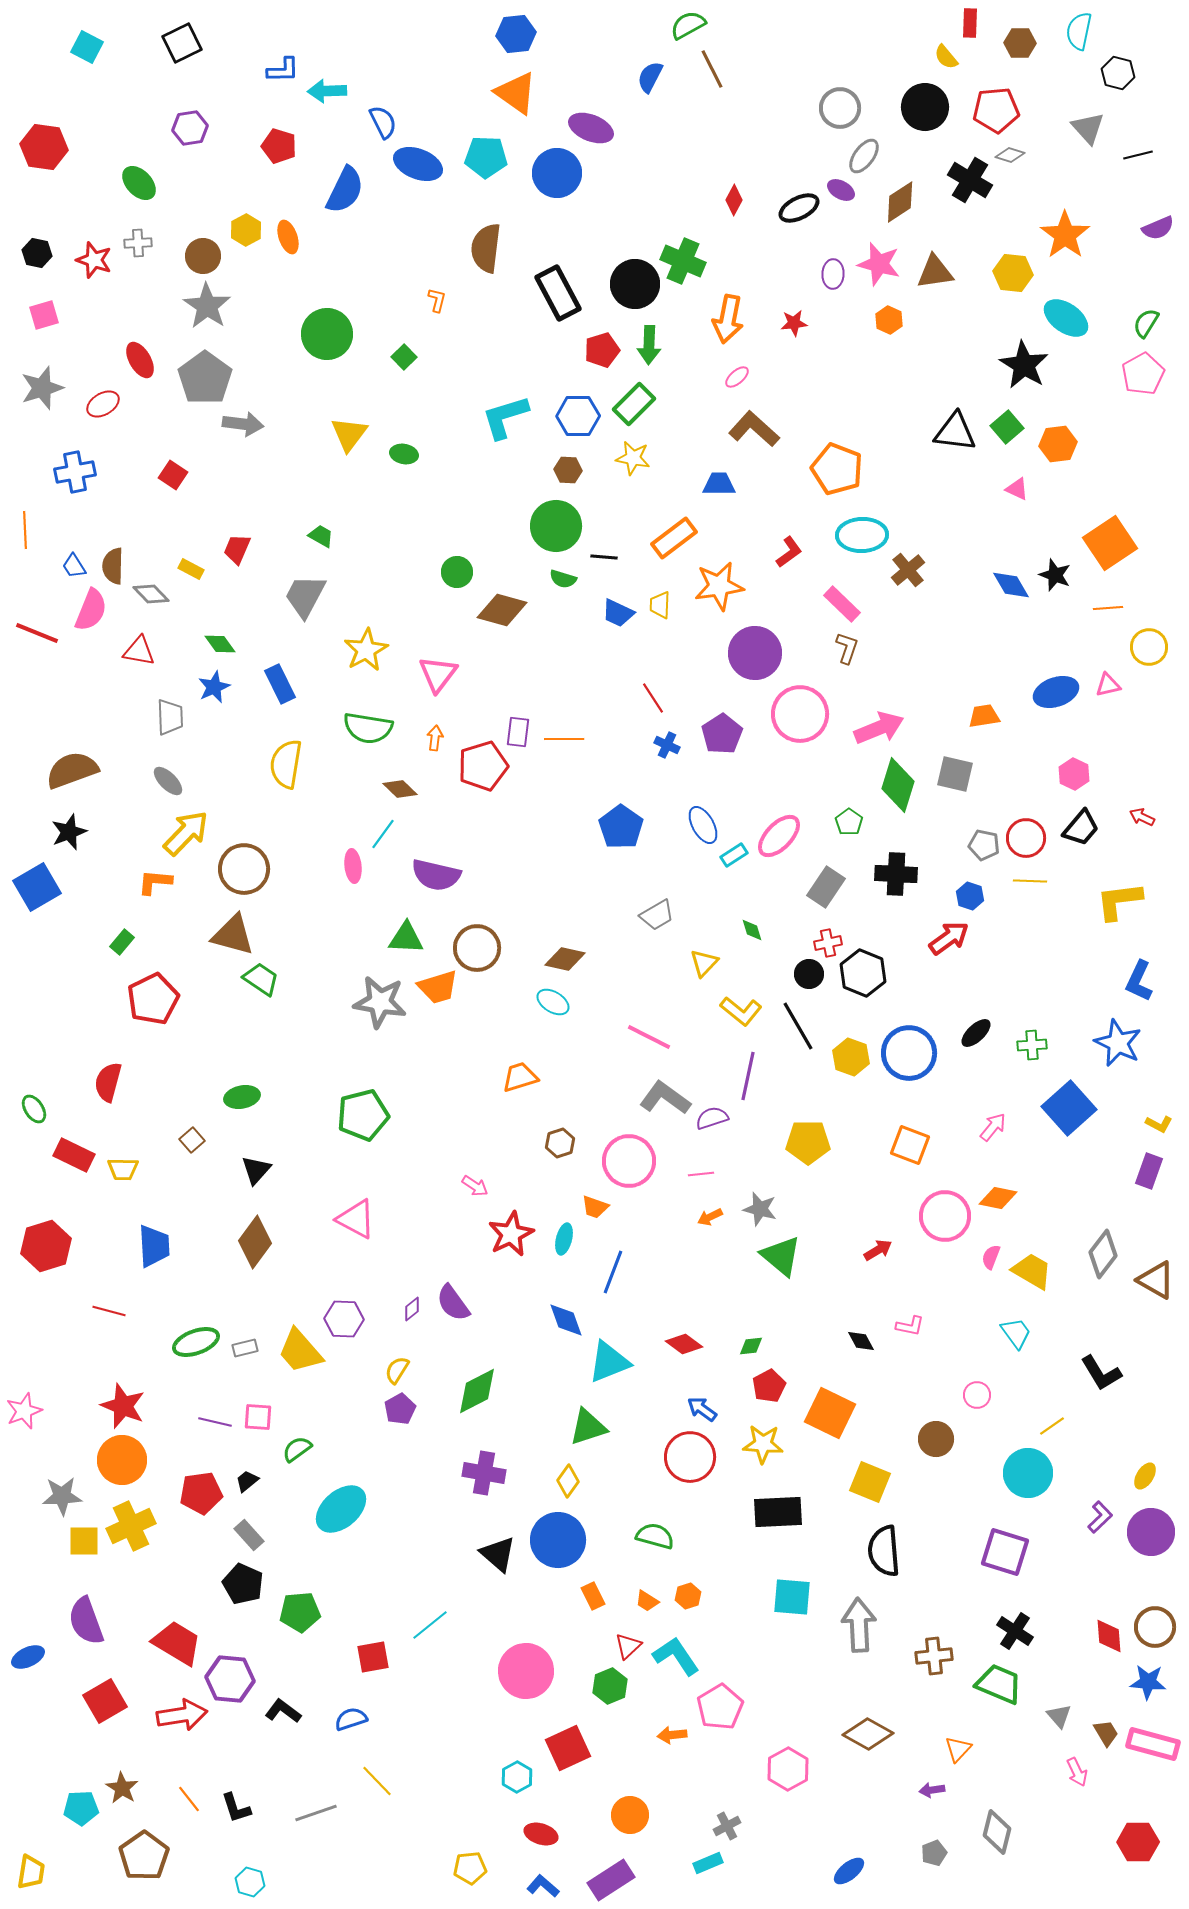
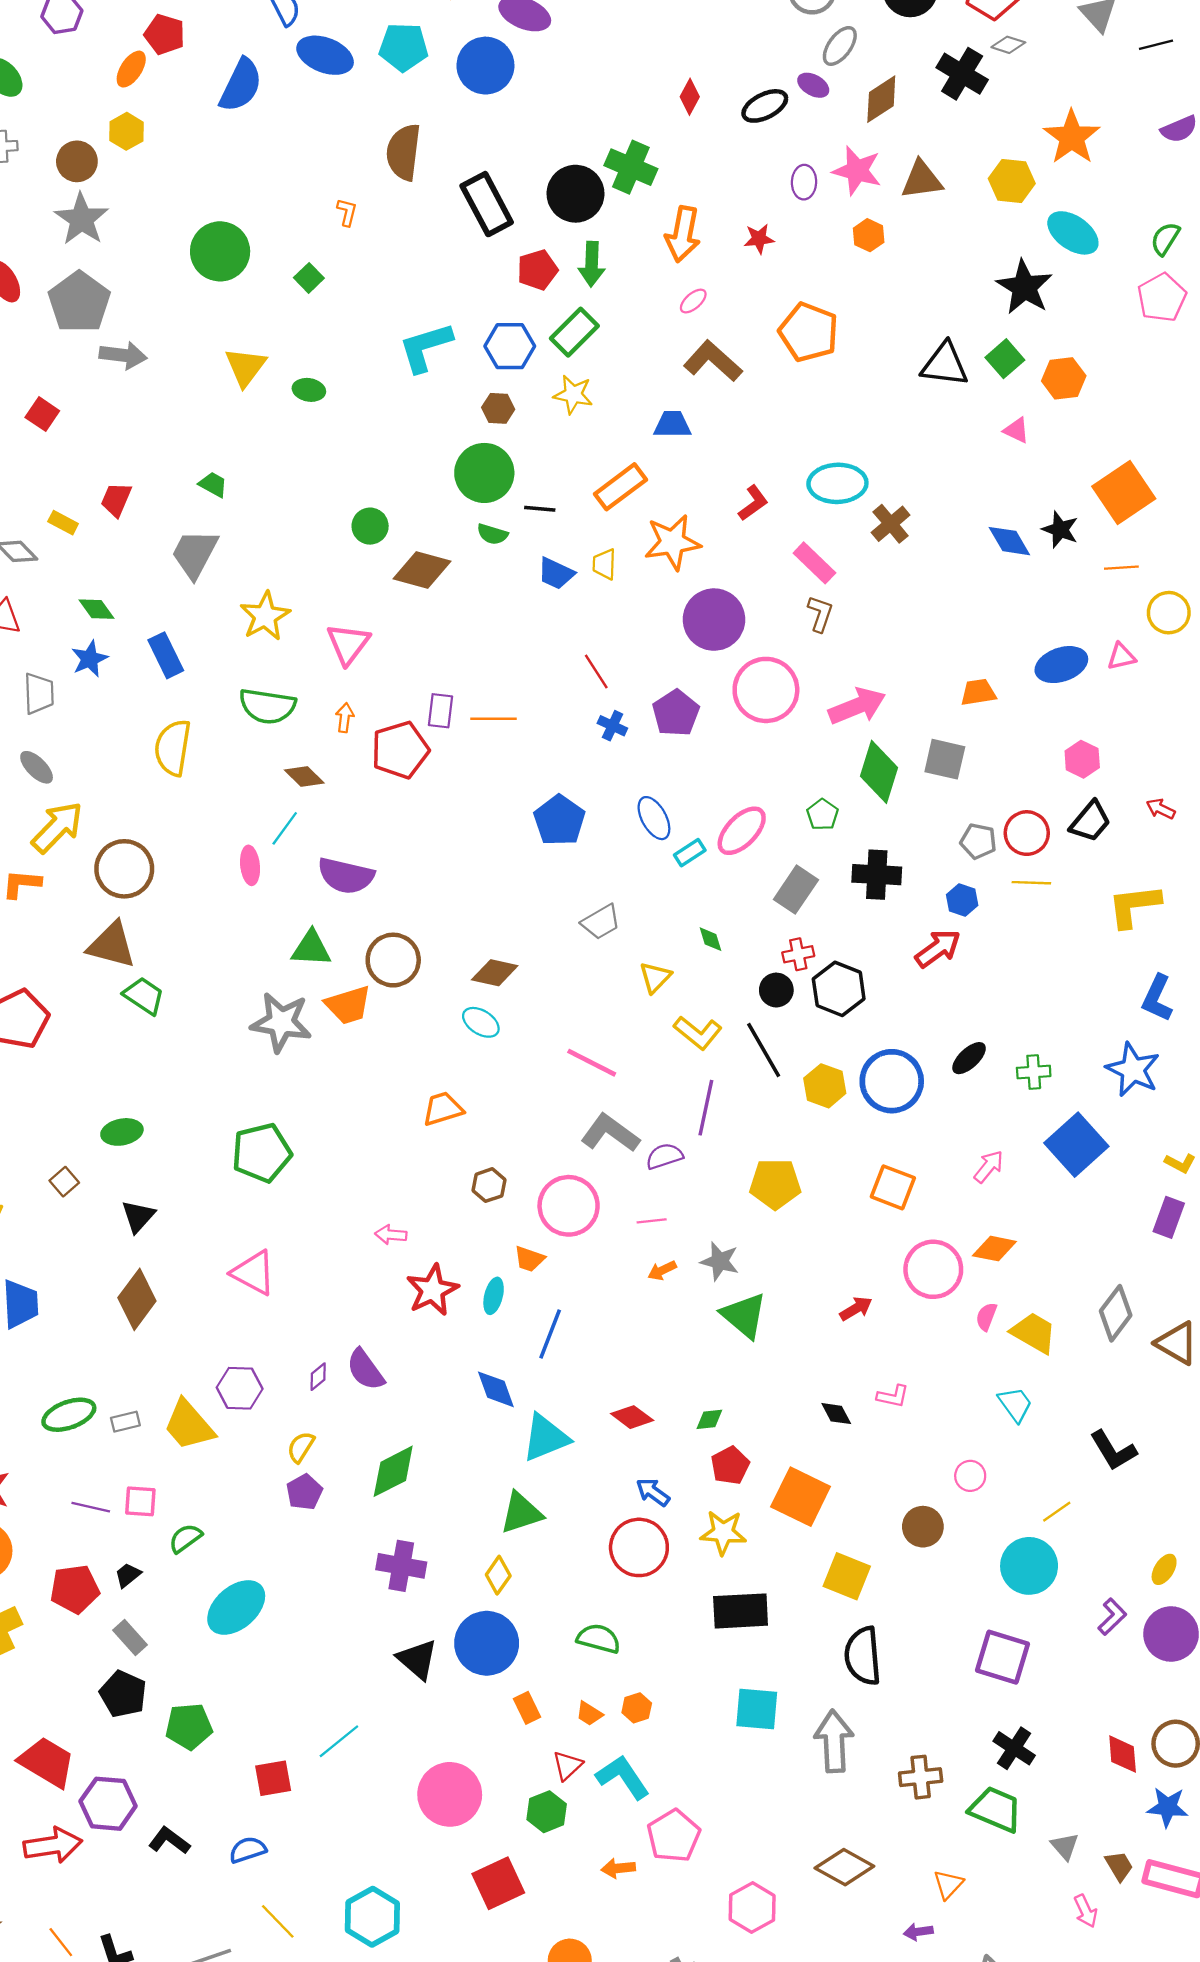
orange ellipse: (288, 237) -> (131, 69), moved, turned 52
orange pentagon: (837, 469) -> (809, 332), moved
pink arrow: (475, 1186) -> (391, 1235), turned 152
cyan hexagon: (517, 1777) -> (372, 1917), moved, size x1.6

